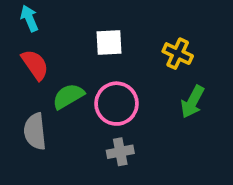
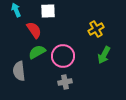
white square: (109, 42) -> (48, 11), moved
yellow cross: (178, 54) -> (96, 29), turned 35
red semicircle: (35, 65) -> (34, 30), moved

